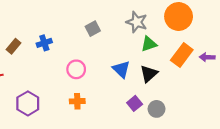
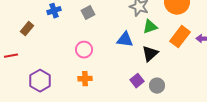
gray square: (93, 29) -> (88, 13), moved
blue cross: (44, 43) -> (54, 11), moved
blue triangle: (121, 69) -> (125, 40), moved, turned -36

